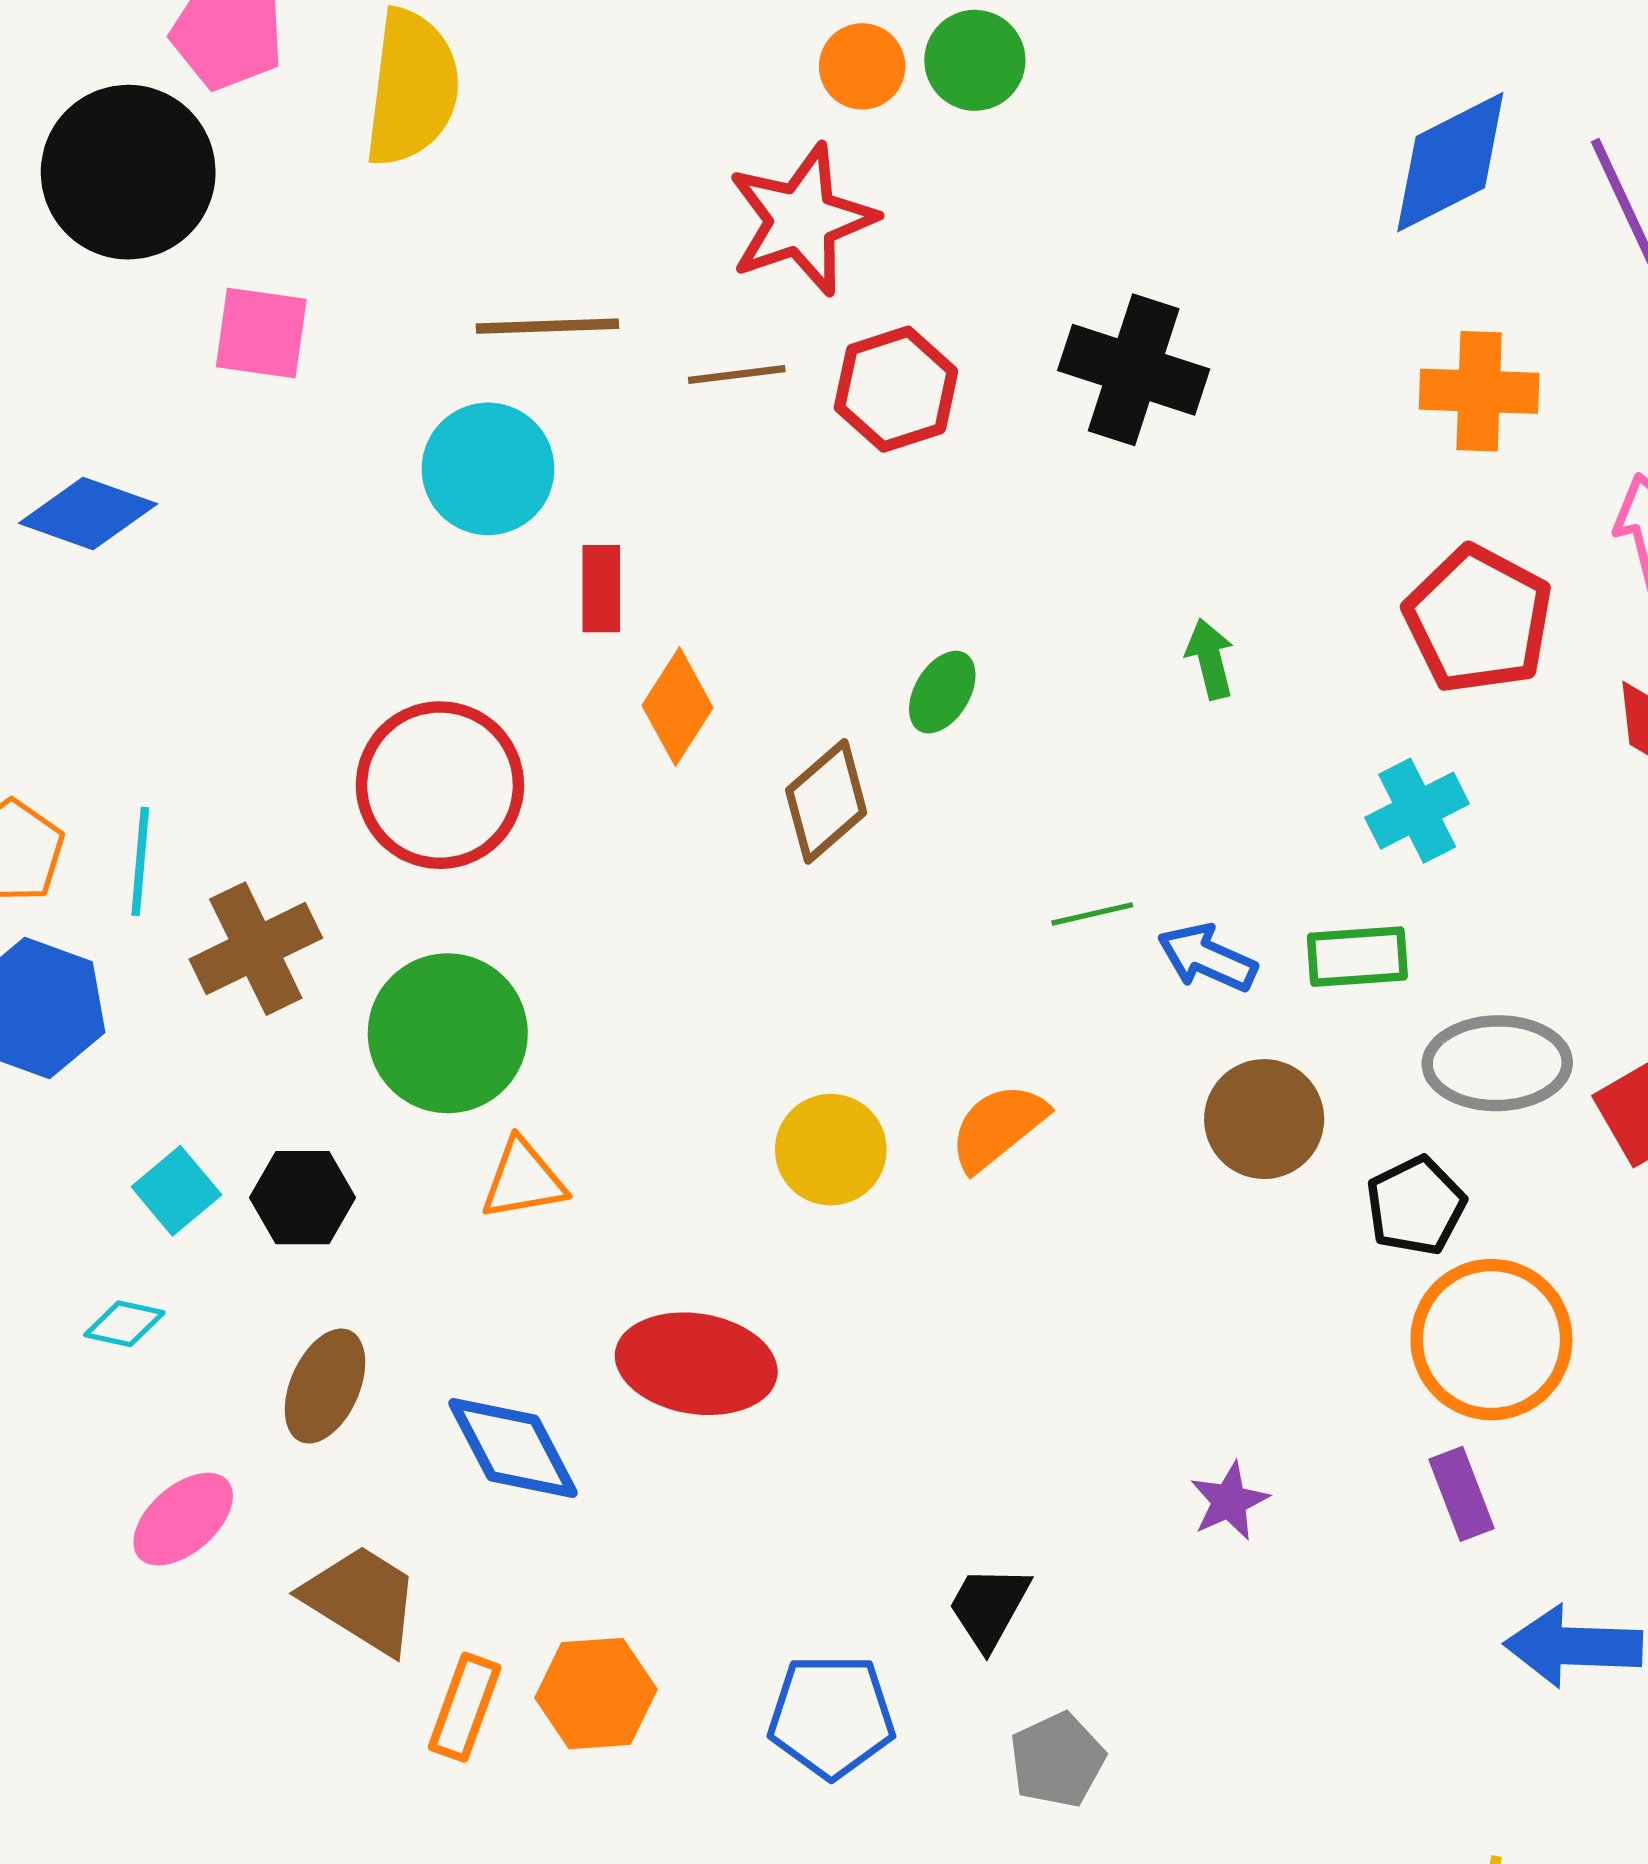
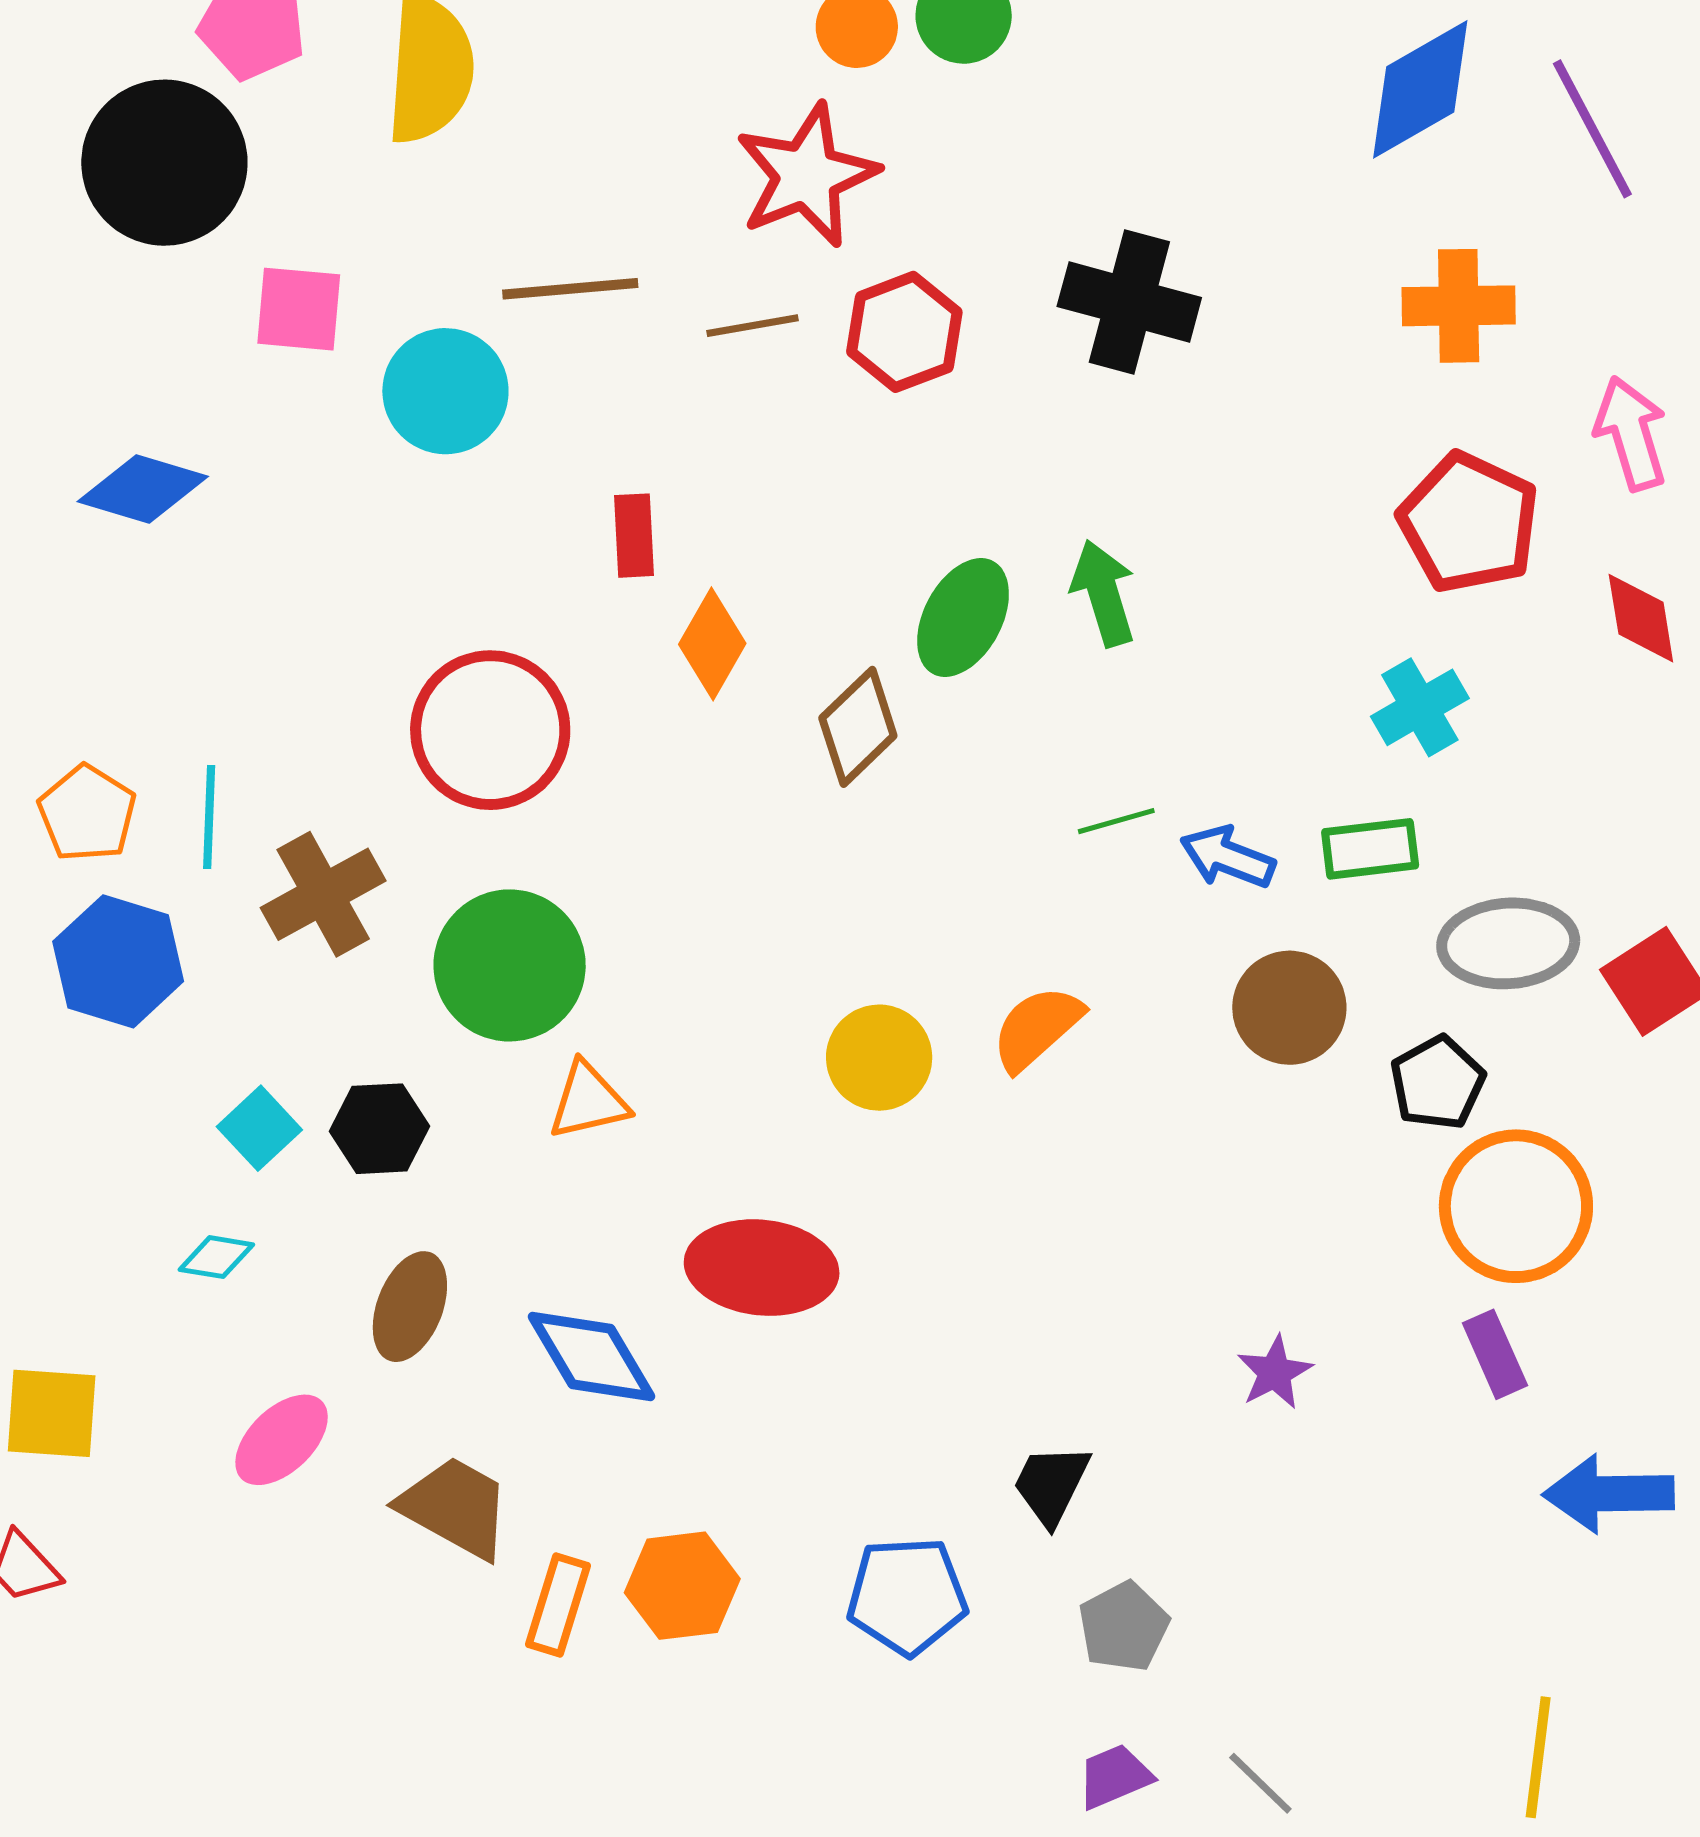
cyan circle: (488, 469) -> (445, 391), moved
green arrow: (1210, 659) -> (1104, 593), moved, size x1.4
green ellipse: (942, 692) -> (963, 617), size x1.5

